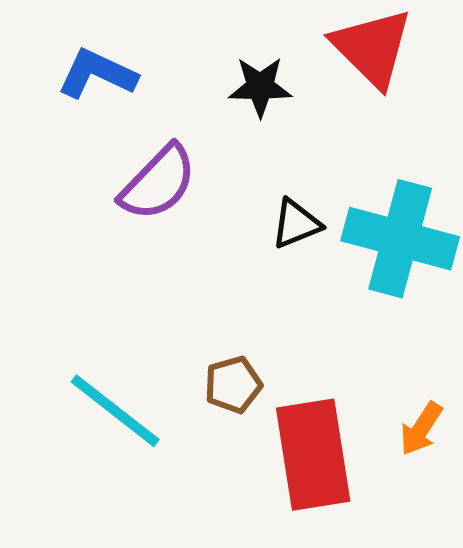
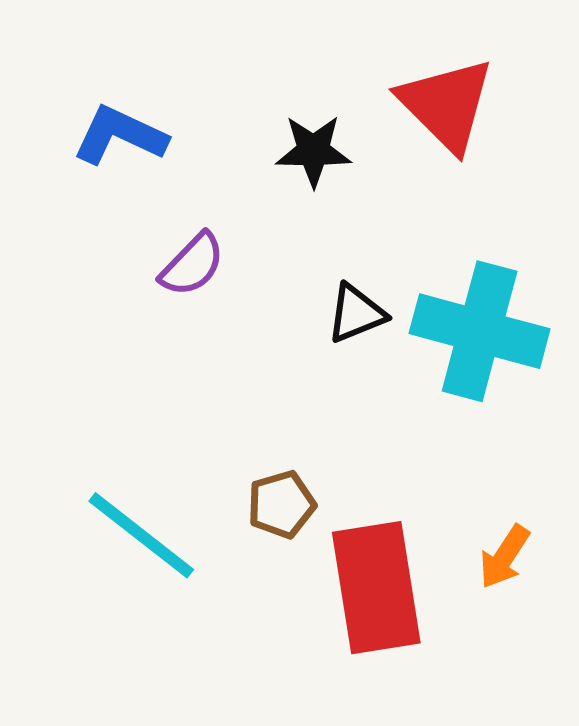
purple semicircle: (158, 183) -> (192, 265), size x0.7

